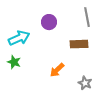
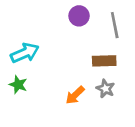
purple circle: (49, 22) -> (79, 16), moved
gray star: (85, 83) -> (105, 89), moved

